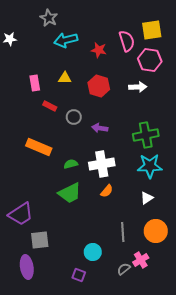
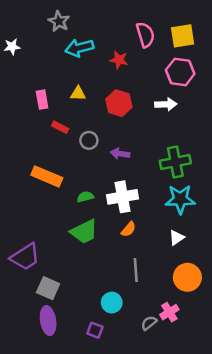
pink semicircle: (127, 41) -> (145, 35), moved
gray line: (123, 232) -> (136, 270), moved
gray square: (40, 240) -> (48, 288), turned 30
purple ellipse: (27, 267) -> (48, 321), moved

